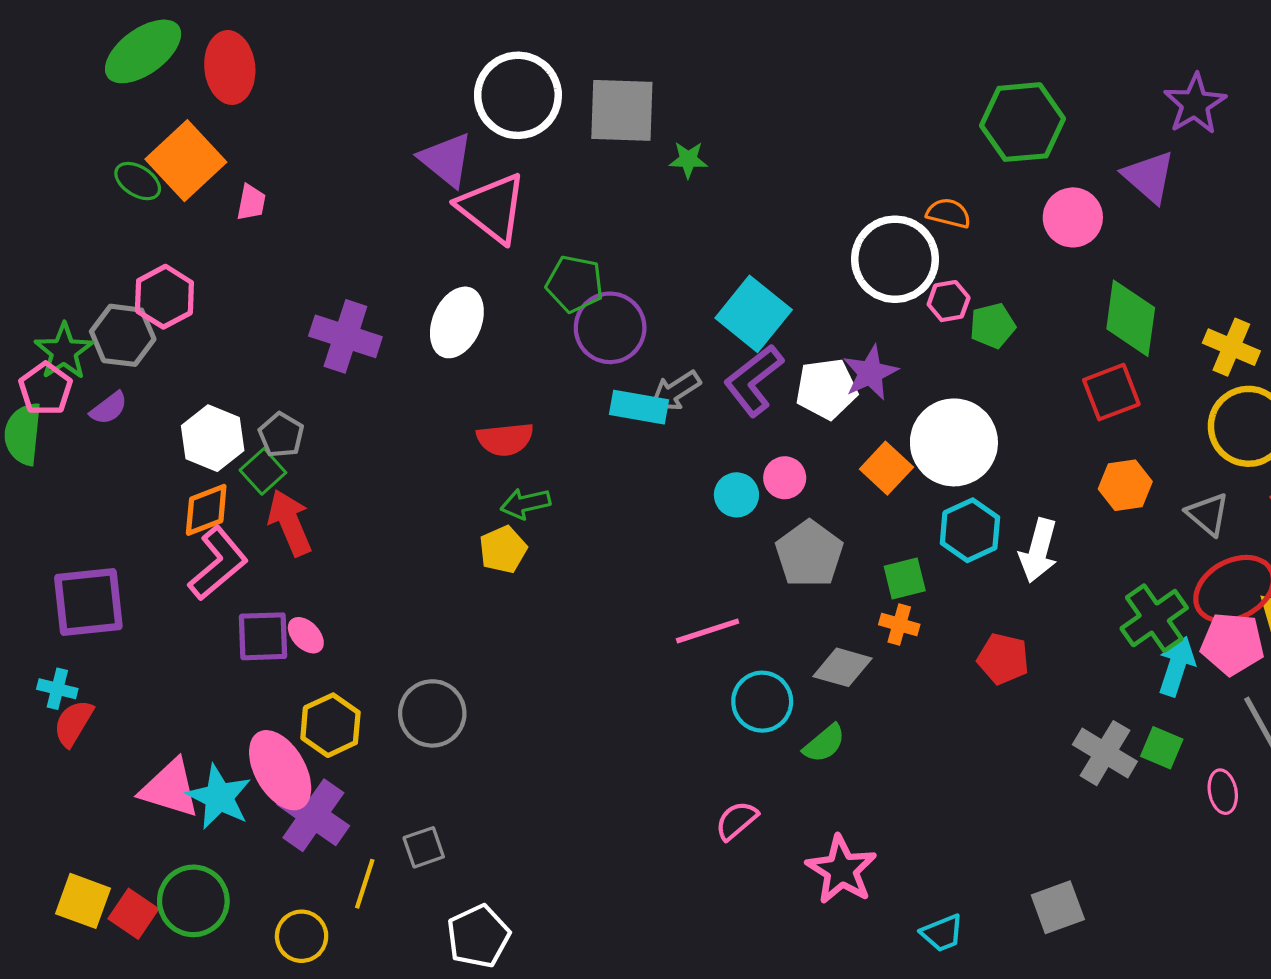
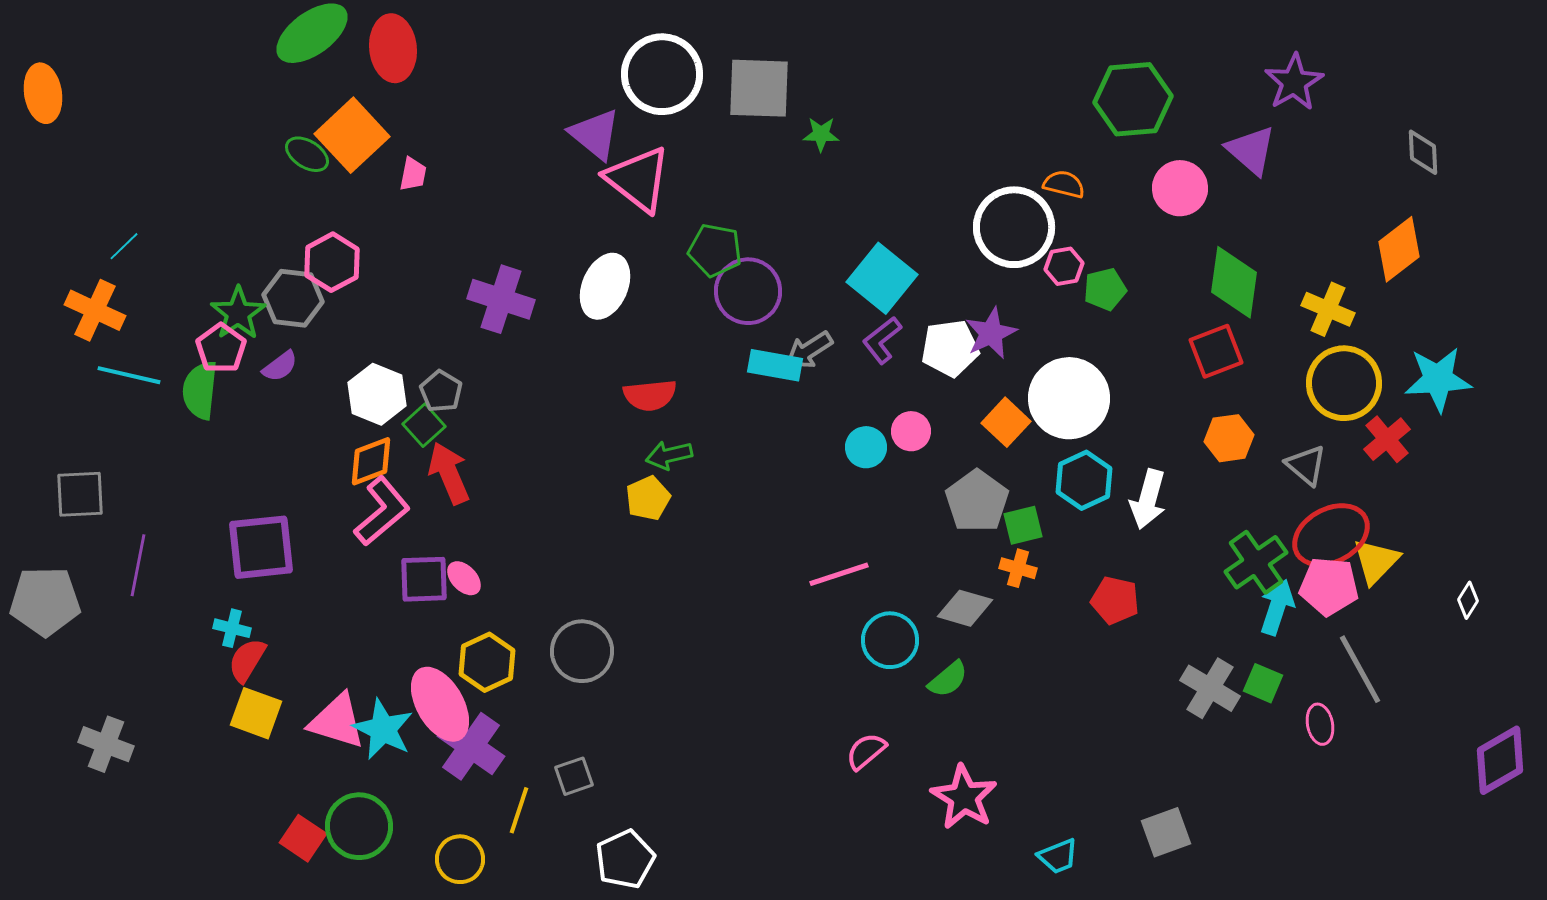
purple L-shape: (754, 380) -> (882, 340), size x0.7
gray pentagon: (809, 554) -> (977, 501), moved
yellow square: (83, 901) -> (256, 713), moved

